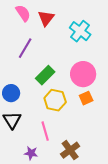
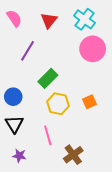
pink semicircle: (23, 13) -> (14, 18), moved
cyan cross: (80, 31) -> (84, 19), moved
pink circle: (83, 74) -> (93, 49), moved
purple star: (31, 153) -> (19, 156), moved

